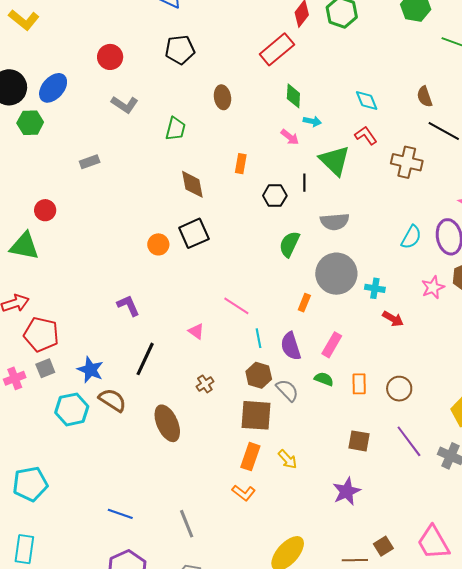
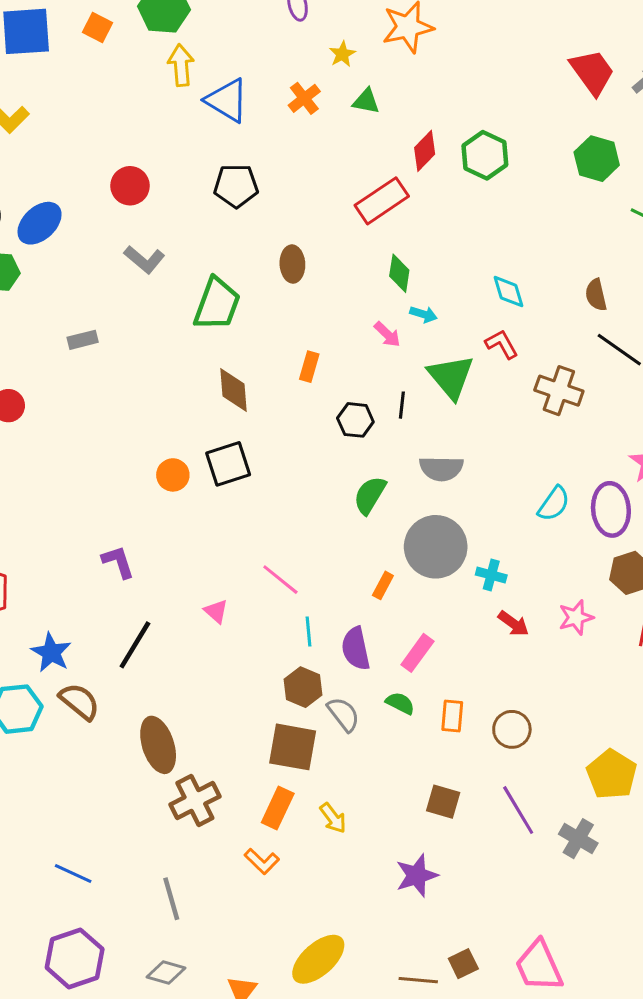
green trapezoid: (175, 129) -> (217, 304), size x1.5
pink star: (433, 287) -> (576, 617), moved
brown cross: (205, 384) -> (195, 801), moved, size x1.8

